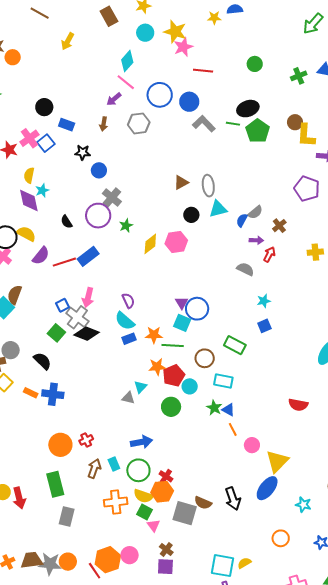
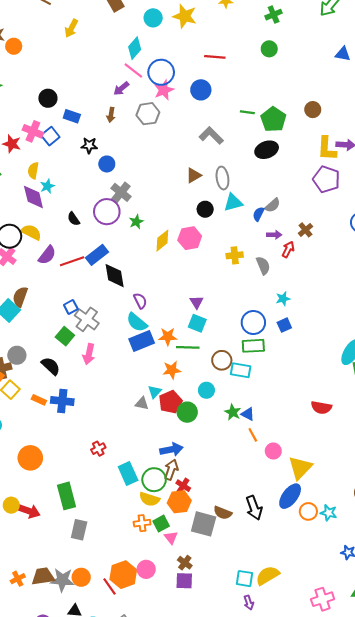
pink star: (183, 47) -> (164, 90), moved
green cross: (299, 76) -> (274, 15), moved
blue circle: (160, 95) -> (161, 72), moved
black ellipse: (248, 109) -> (267, 150), moved
gray L-shape: (204, 124) -> (211, 136), moved
yellow L-shape: (306, 135) -> (327, 149), moved
pink cross: (29, 138) -> (33, 131), turned -30
brown cross: (279, 226) -> (305, 230), moved
yellow cross: (315, 252) -> (235, 255), moved
gray semicircle: (245, 269) -> (263, 265), turned 42
pink arrow: (88, 297) -> (89, 354), moved
blue circle: (197, 309) -> (253, 322), moved
black diamond: (87, 334) -> (115, 276), moved, turned 60
blue rectangle: (129, 339) -> (142, 341), size x1.6
green rectangle: (235, 345) -> (253, 346), turned -30
red pentagon: (174, 376) -> (170, 402), moved
cyan rectangle: (223, 381) -> (241, 370), moved
blue arrow: (141, 442) -> (171, 449), moved
orange circle: (60, 445) -> (30, 458), moved
cyan rectangle: (114, 464) -> (128, 473), size x1.5
brown arrow: (94, 468) -> (171, 470), moved
yellow semicircle: (143, 496) -> (149, 499), moved
red arrow: (19, 498) -> (29, 511), turned -55
orange cross: (116, 502) -> (142, 523), moved, size x0.7
green square: (144, 512) -> (161, 524), turned 35
orange circle: (281, 538) -> (308, 511), moved
yellow semicircle: (244, 563) -> (267, 575), size x1.6
cyan square: (223, 566) -> (244, 579), size x0.7

